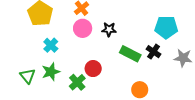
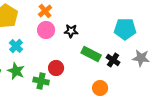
black cross: (153, 52) -> (113, 60), moved
green star: (51, 72) -> (16, 71), turned -30
green cross: (77, 82) -> (41, 81), turned -35

